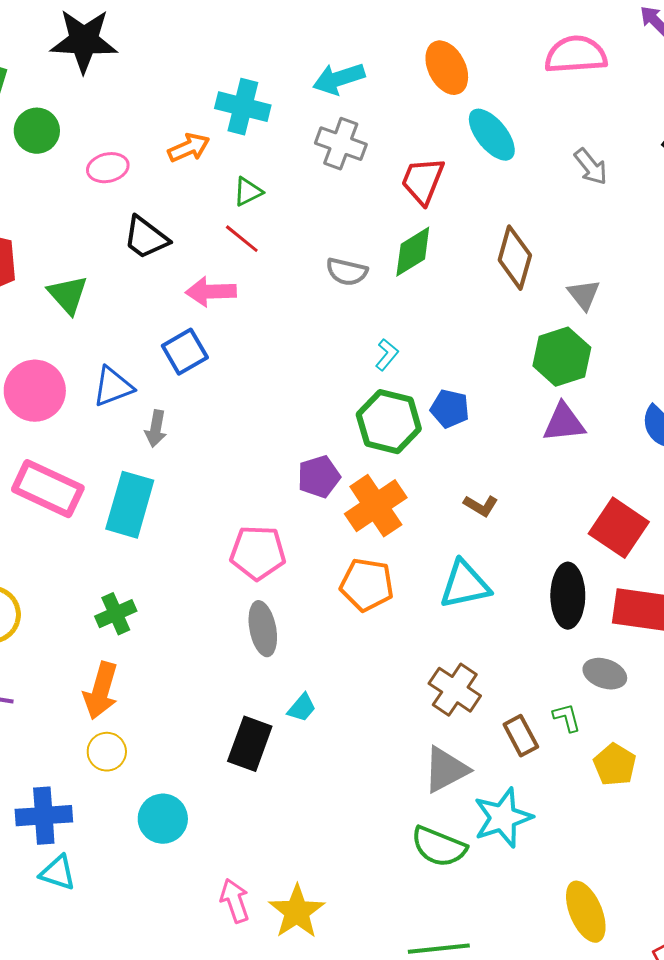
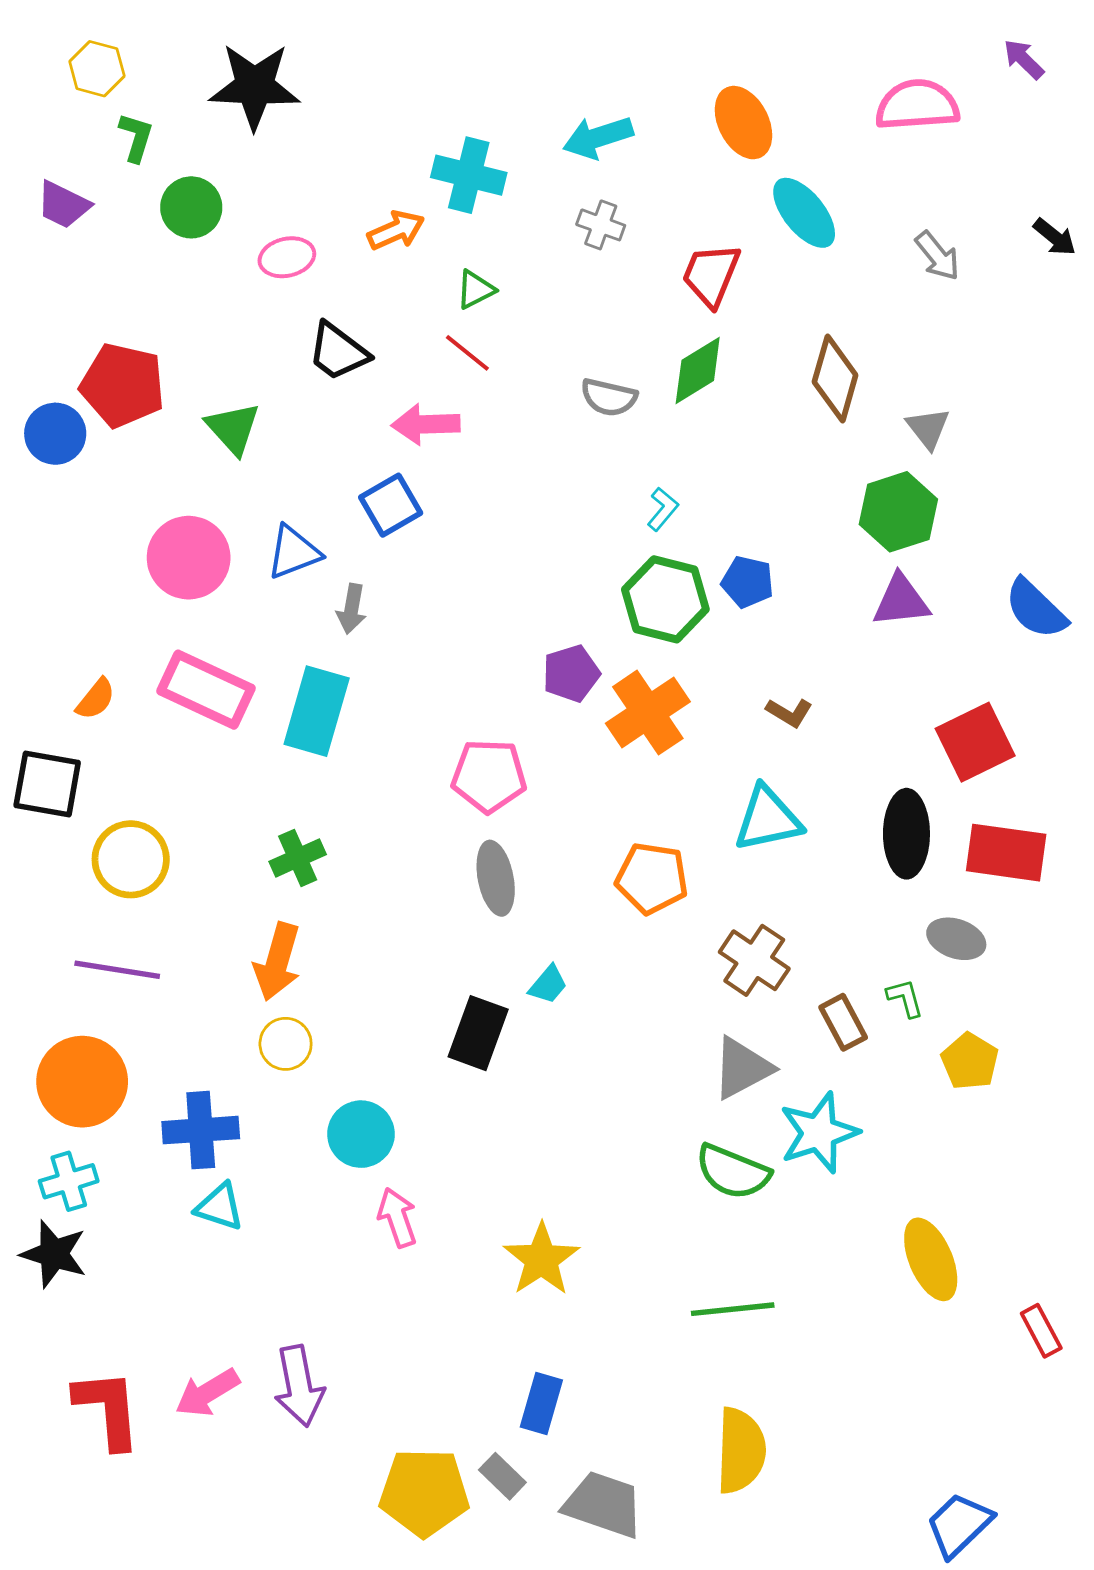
gray cross: (341, 144) -> (601, 225), size x0.7
red square: (619, 528) -> (975, 742), turned 30
orange pentagon: (367, 585) -> (652, 878), moved
pink arrow: (235, 901) -> (397, 1218), moved

